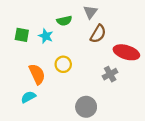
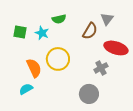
gray triangle: (90, 12) -> (107, 19), moved
yellow circle: (63, 64) -> (58, 59), size x1.5
gray circle: (86, 107) -> (89, 94), moved

